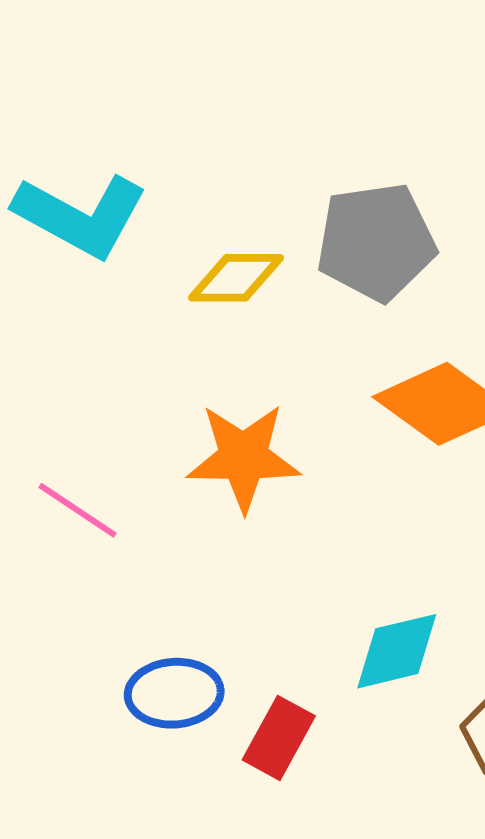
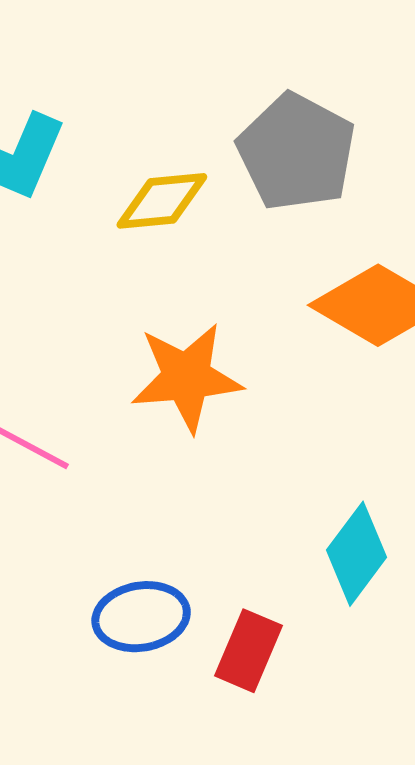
gray pentagon: (376, 242) -> (296, 152), turned -30
cyan diamond: (397, 651) -> (356, 554), turned -34

